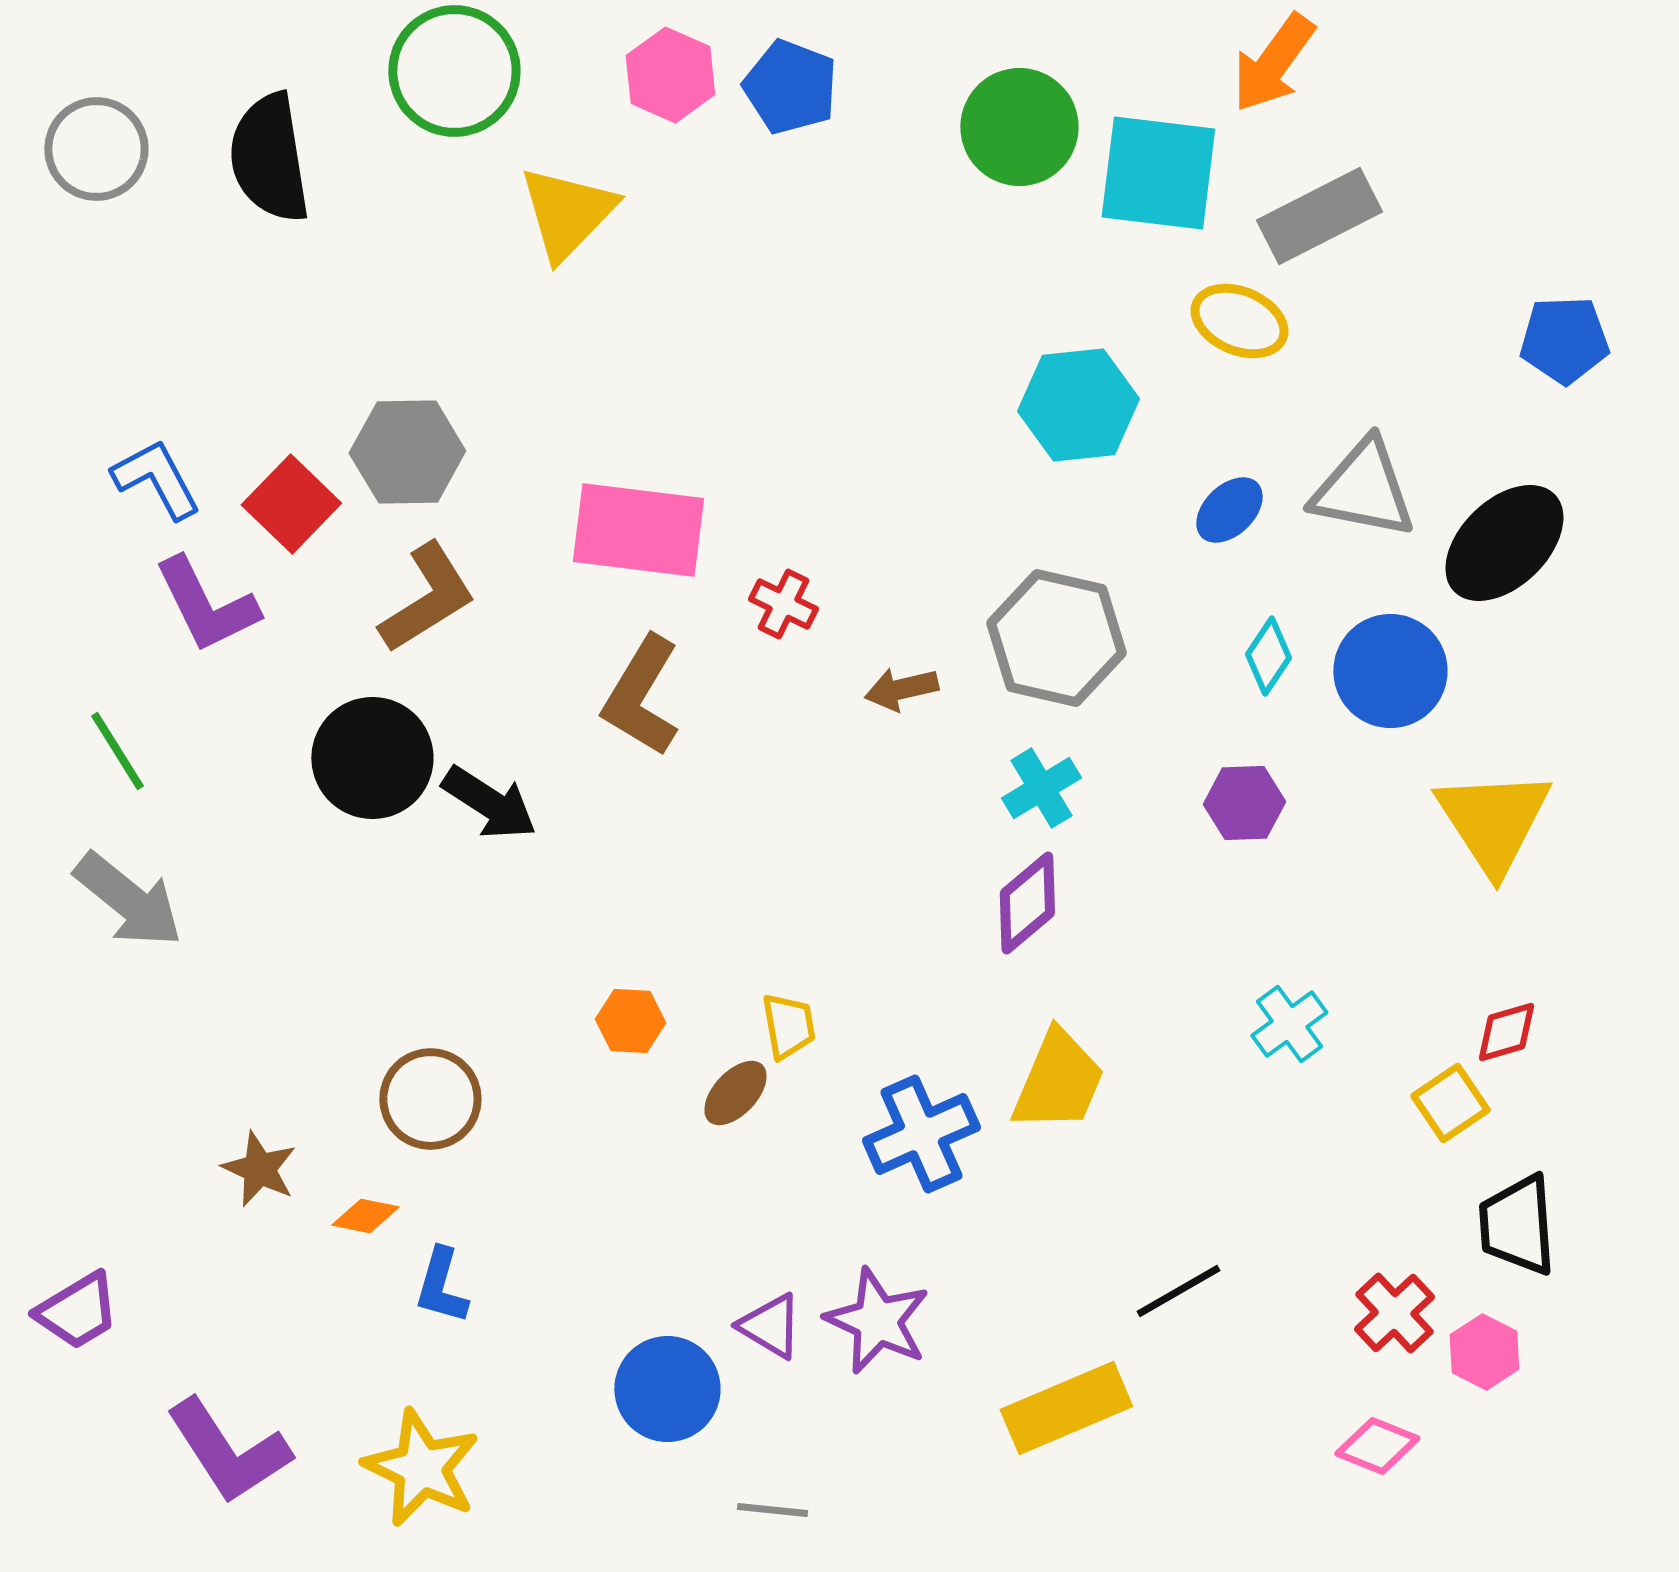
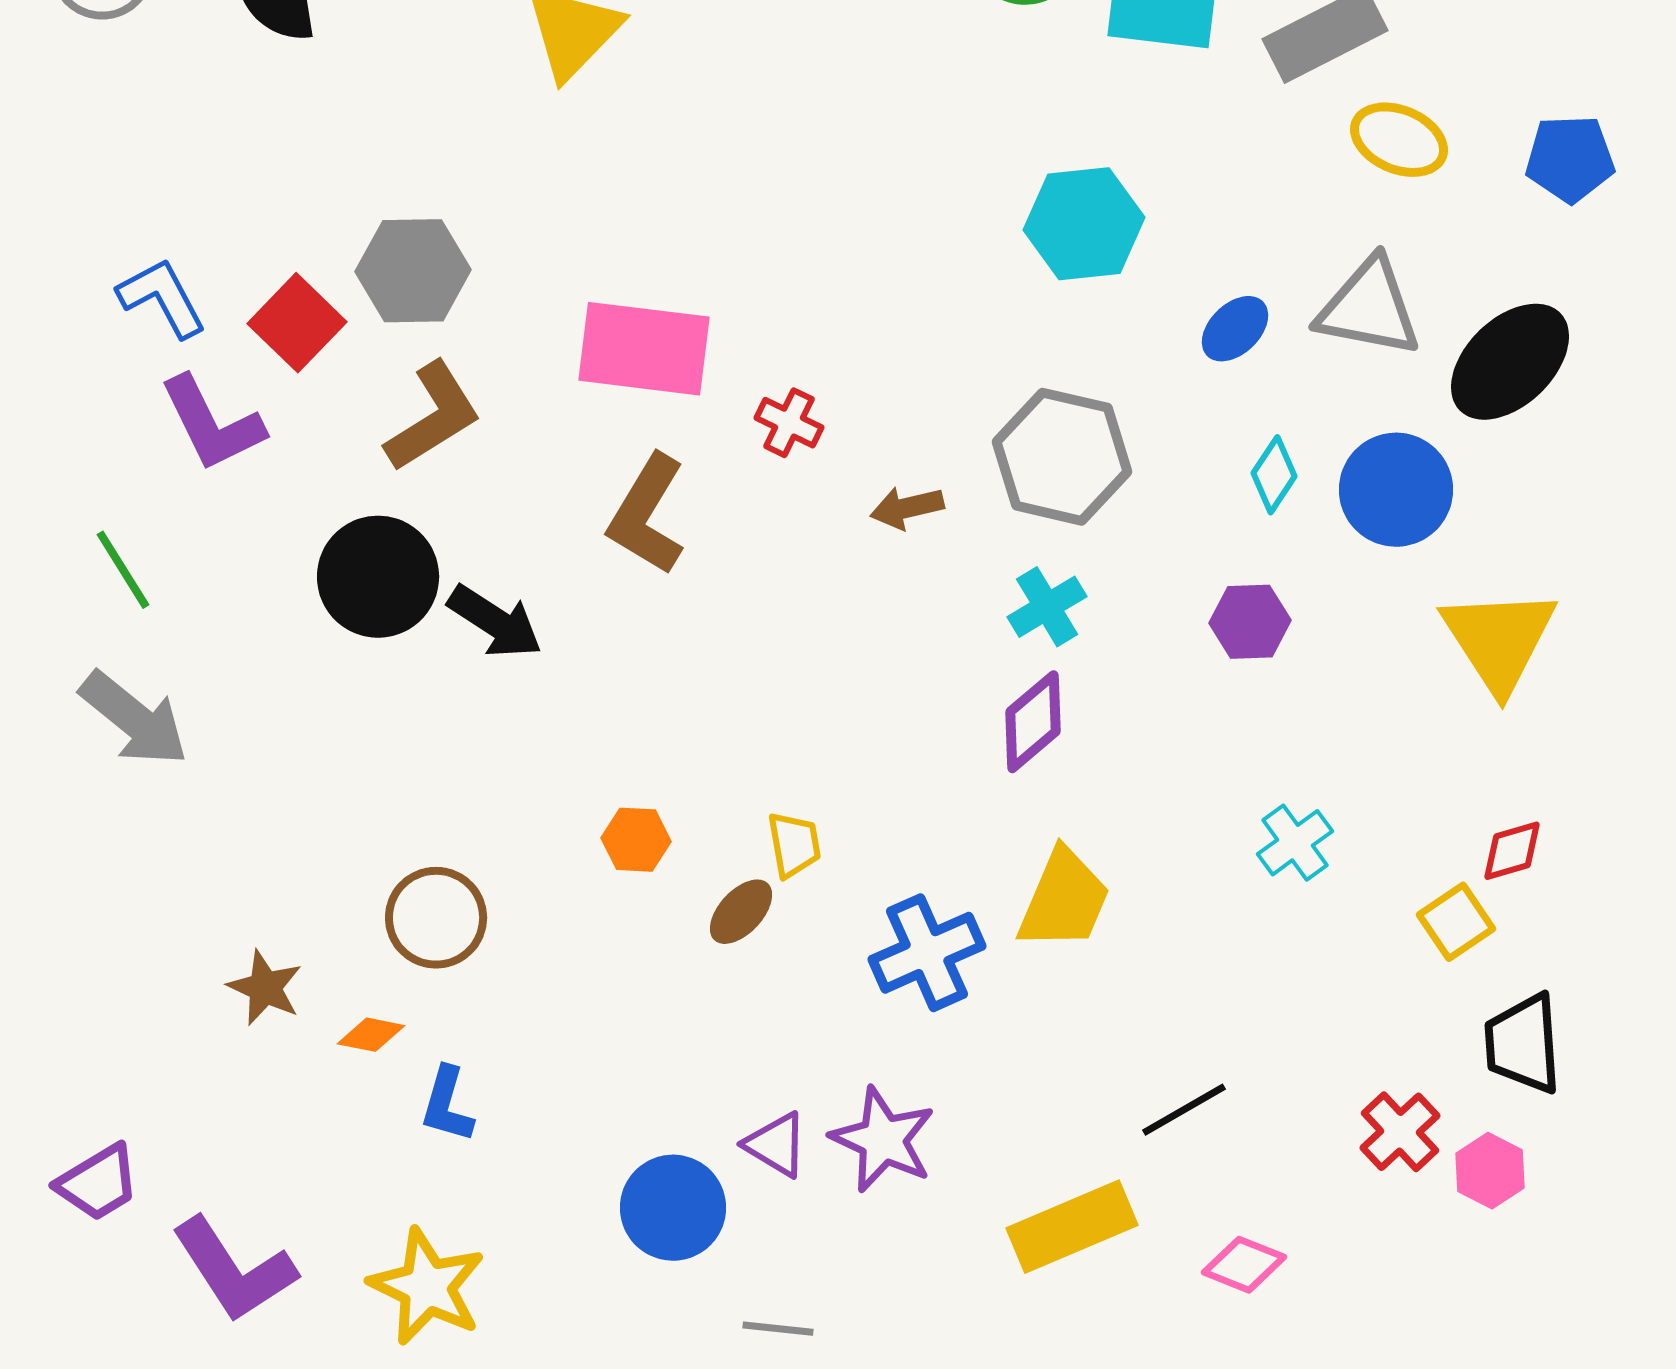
yellow ellipse: (1239, 321) -> (1399, 140), moved
purple trapezoid: (77, 1311) -> (98, 1183), moved
pink diamond: (1377, 1446) -> (1244, 1265), moved

